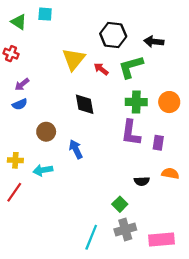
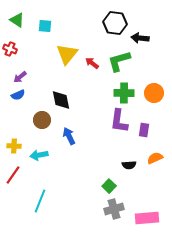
cyan square: (45, 14) -> (45, 26), moved
black hexagon: (113, 35) -> (115, 23), moved
black diamond: (85, 104) -> (61, 100), moved
orange semicircle: (170, 173) -> (155, 158), turned -35
cyan line: (91, 237) -> (40, 201), moved

